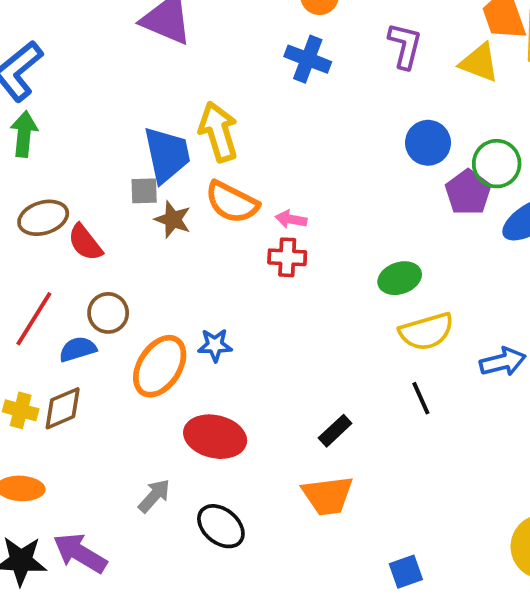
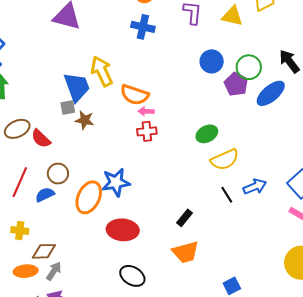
orange semicircle: (232, 202) -> (135, 95), moved
blue star: (215, 345) -> (116, 182), size x1.6
blue arrow: (503, 362) -> (255, 187), moved
brown diamond: (63, 408) -> (44, 251), moved, turned 30
gray arrow: (154, 496) -> (54, 271), moved

